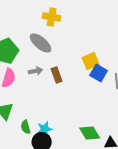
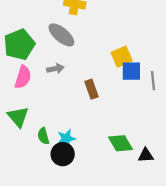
blue square: (99, 73) -> (131, 71), turned -30
brown rectangle: (57, 75) -> (92, 89), moved

